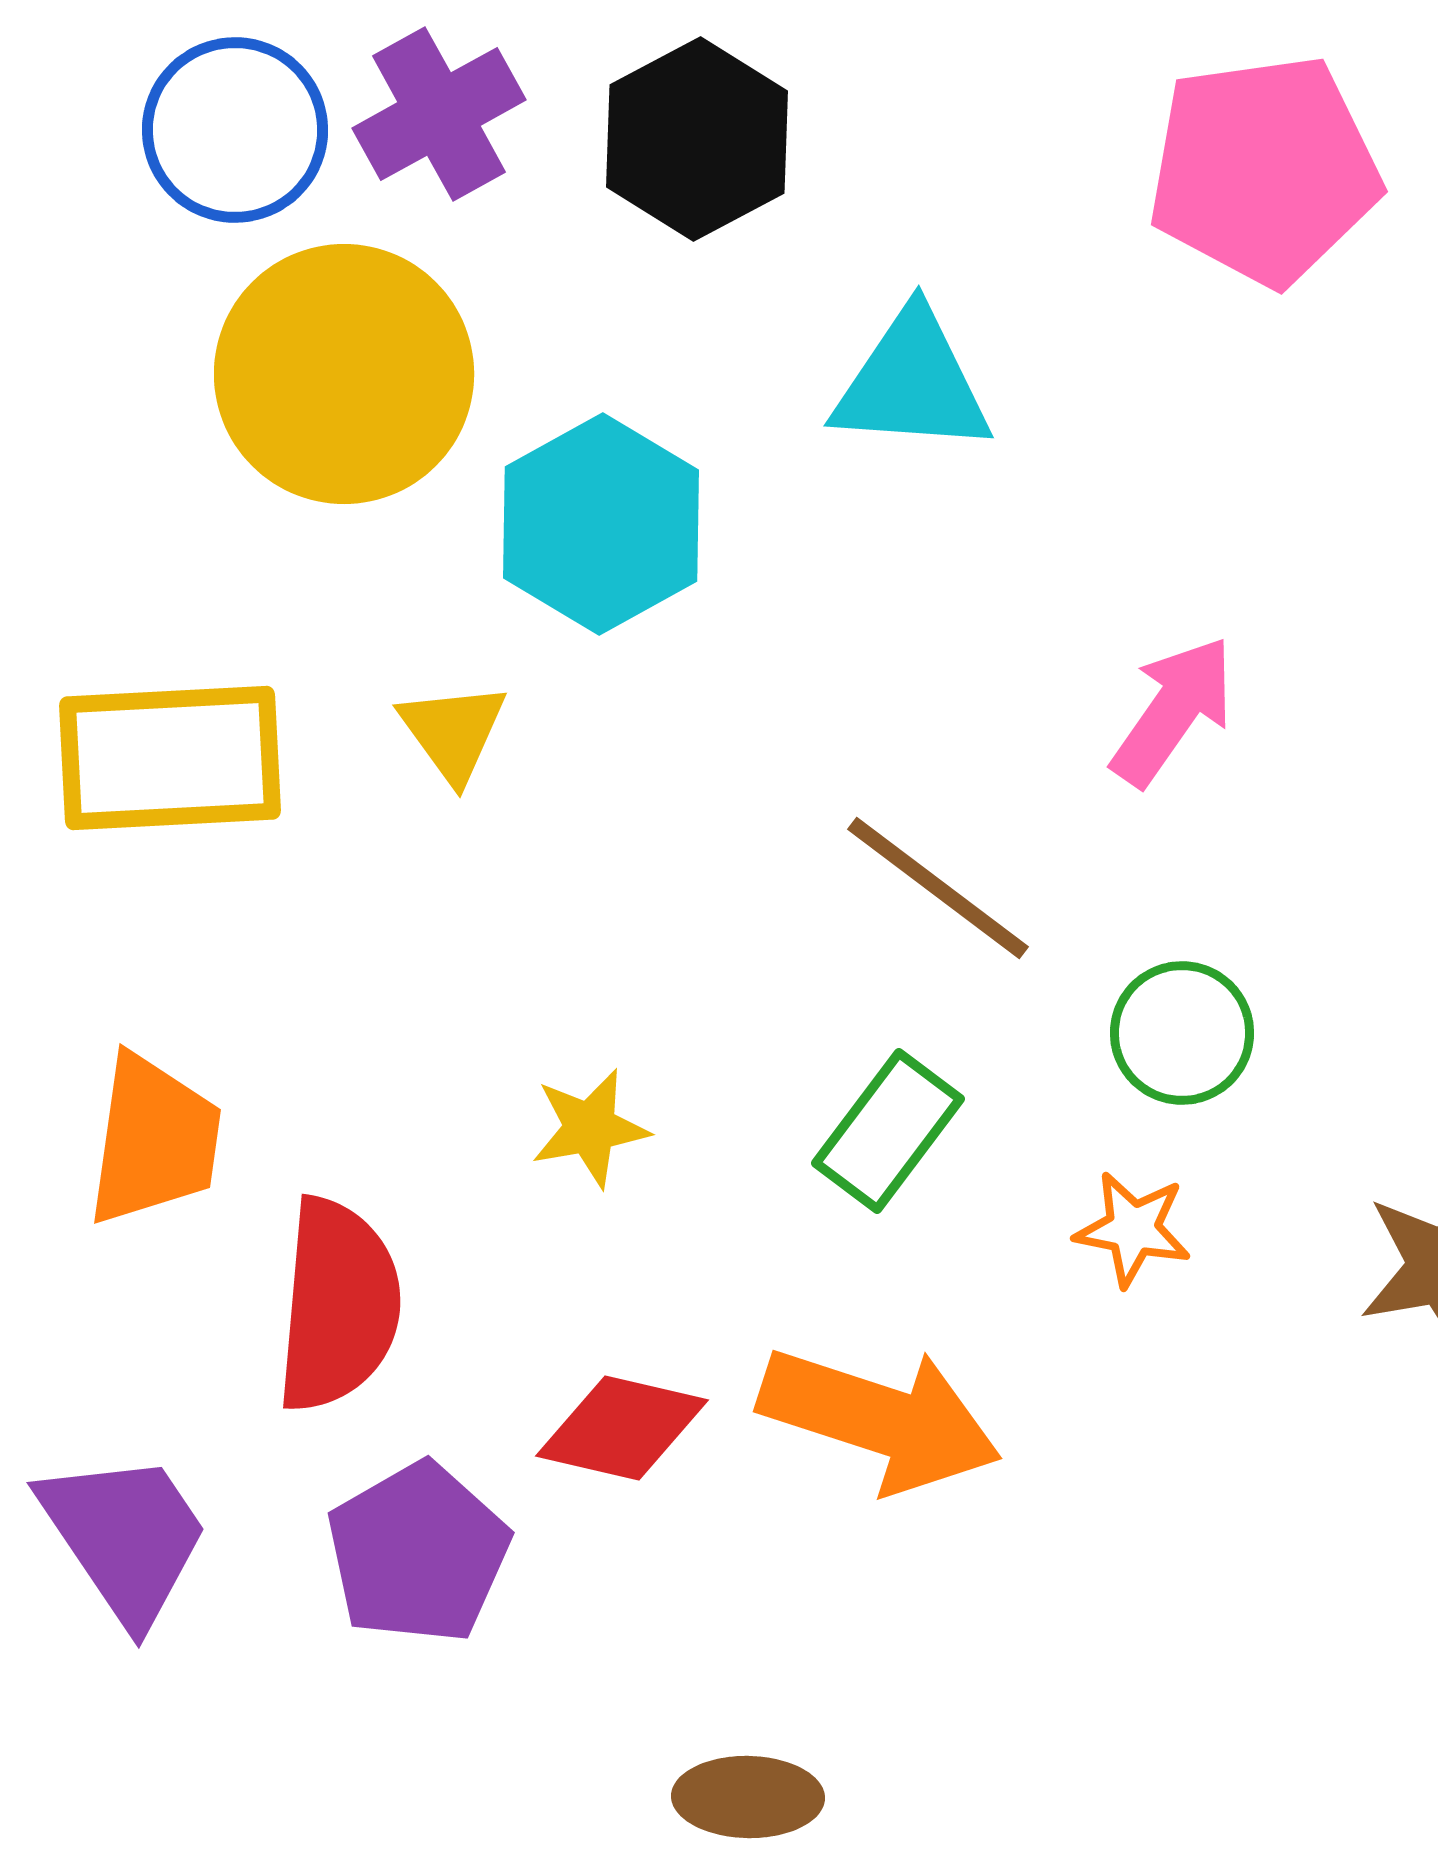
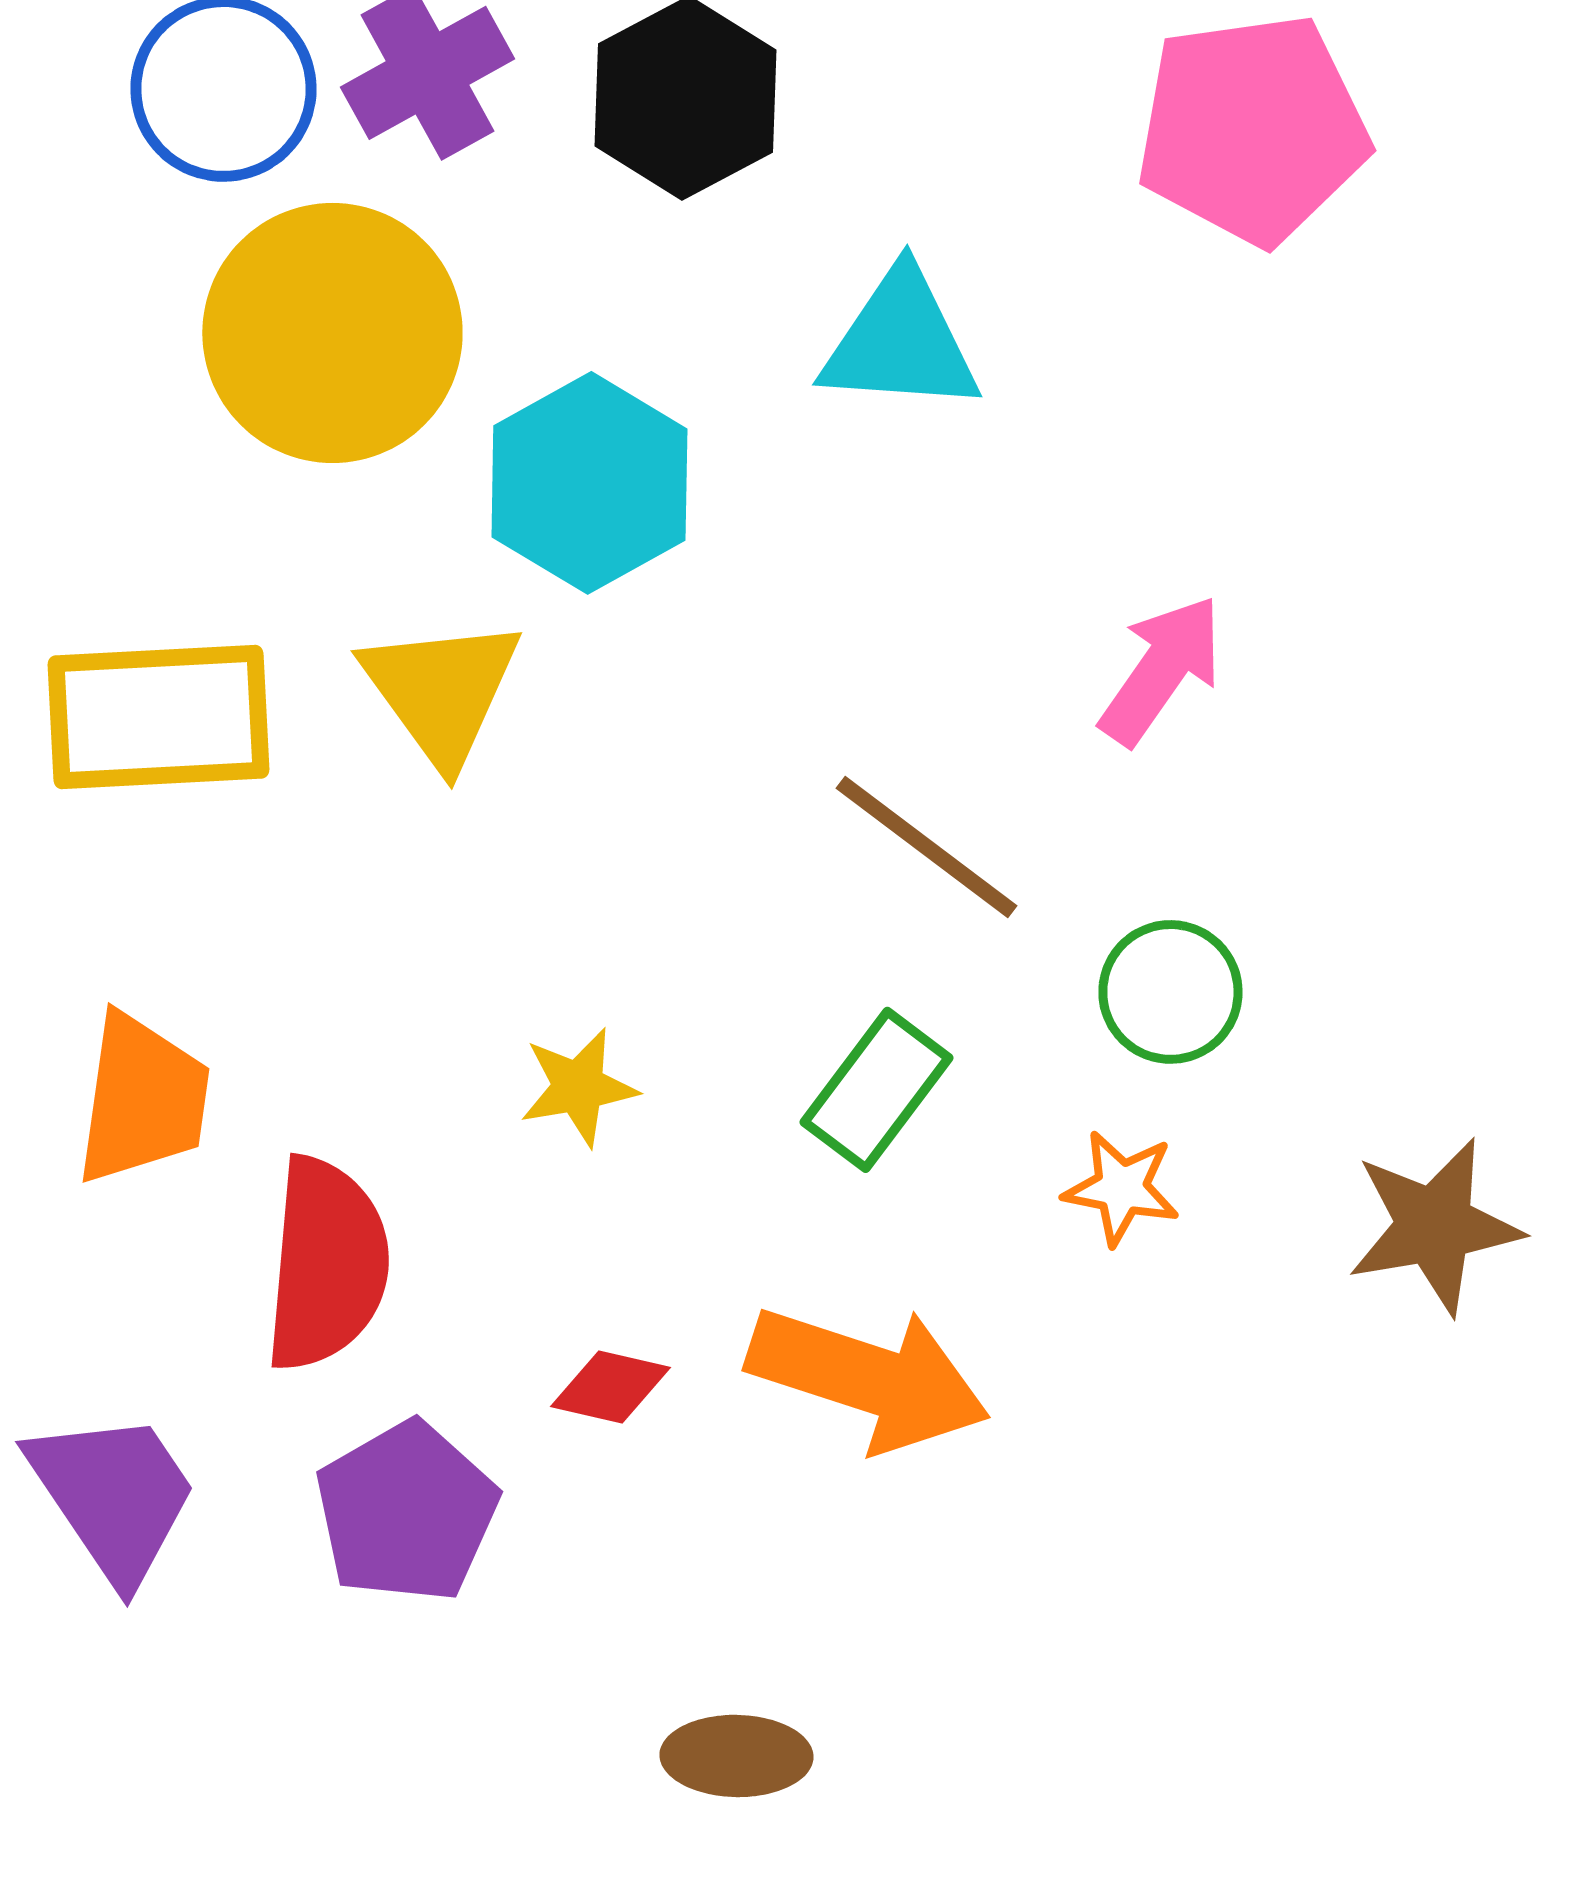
yellow triangle: (453, 732) -> (441, 691), size x1.5
red diamond: (622, 1428) -> (610, 1387), size x0.7

